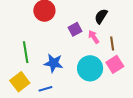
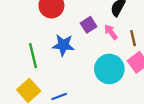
blue star: (54, 63) -> (63, 45), moved

